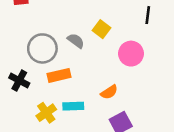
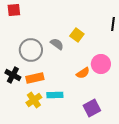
pink circle: (131, 54) -> (101, 64), moved
orange rectangle: (59, 75) -> (35, 78), moved
orange semicircle: (109, 92) -> (83, 73), moved

